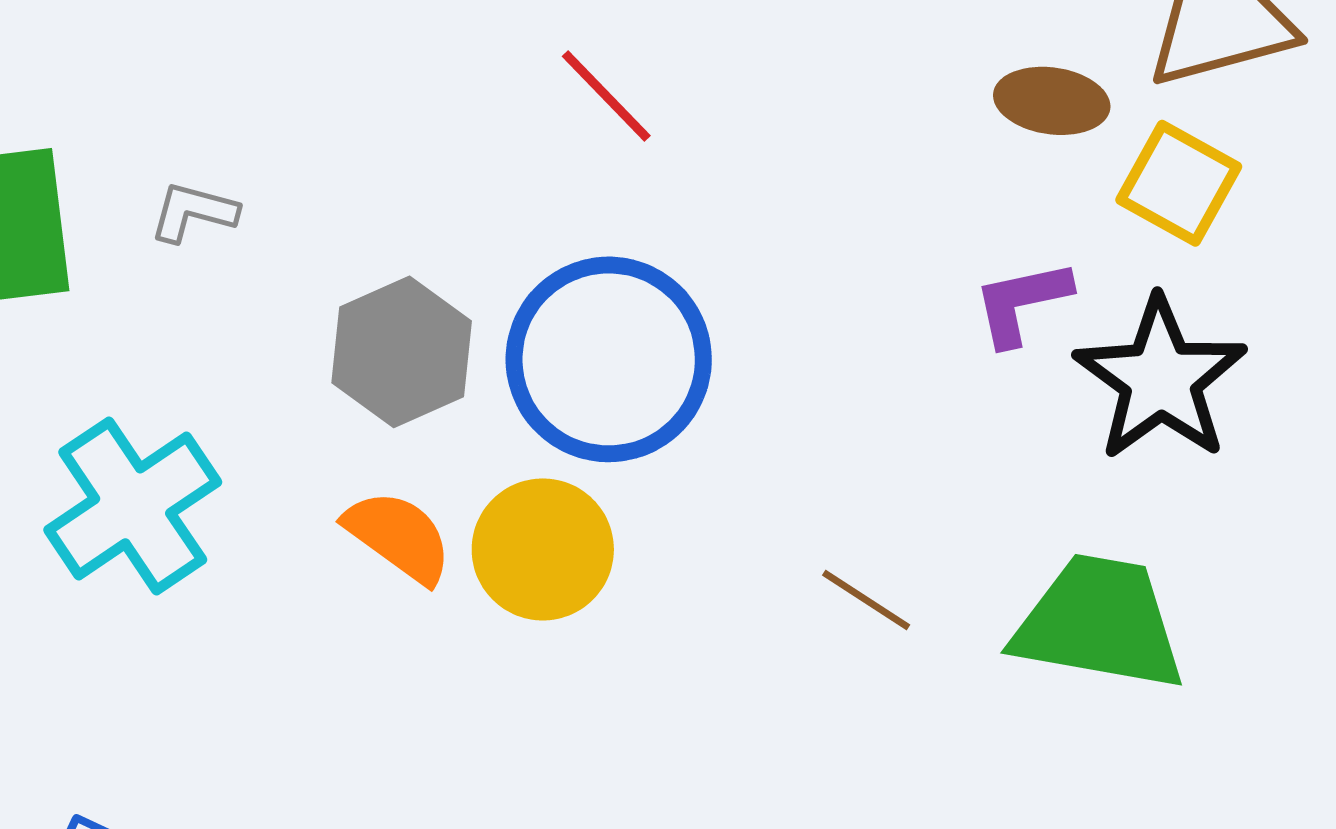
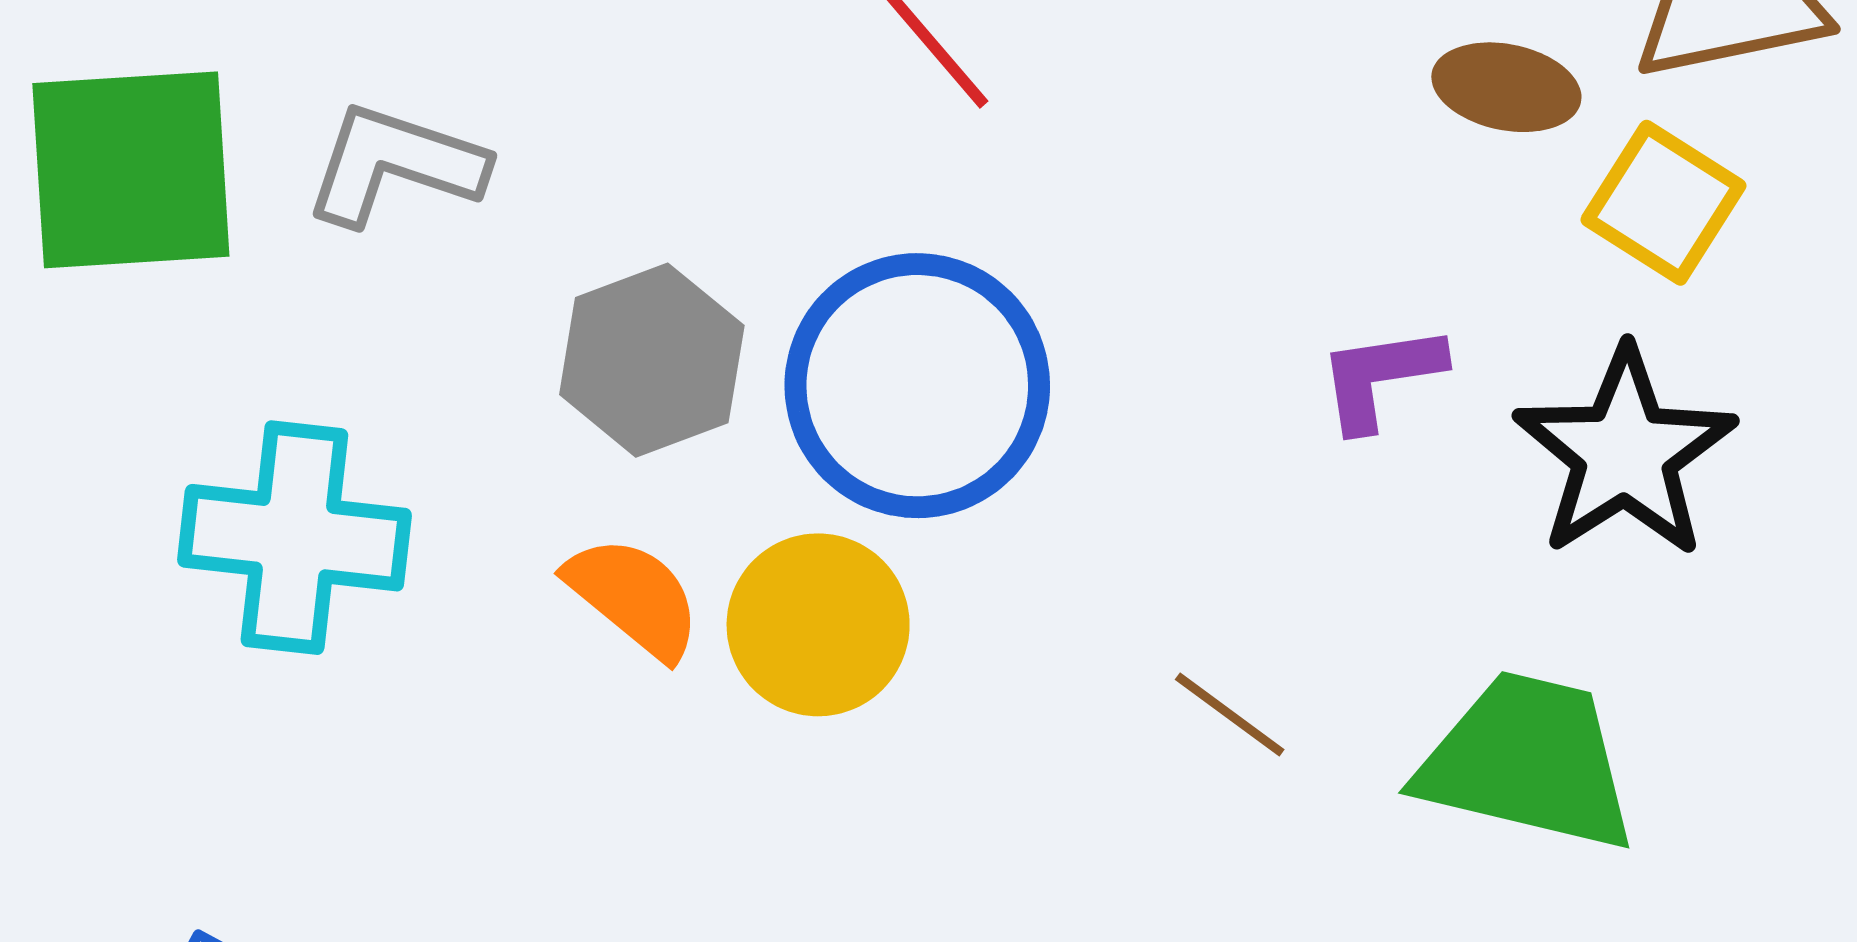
gray L-shape: (193, 212) -> (395, 165), size x1.6
purple L-shape: (1022, 302) -> (1381, 377), moved
cyan cross: (133, 506) -> (294, 538), turned 37

